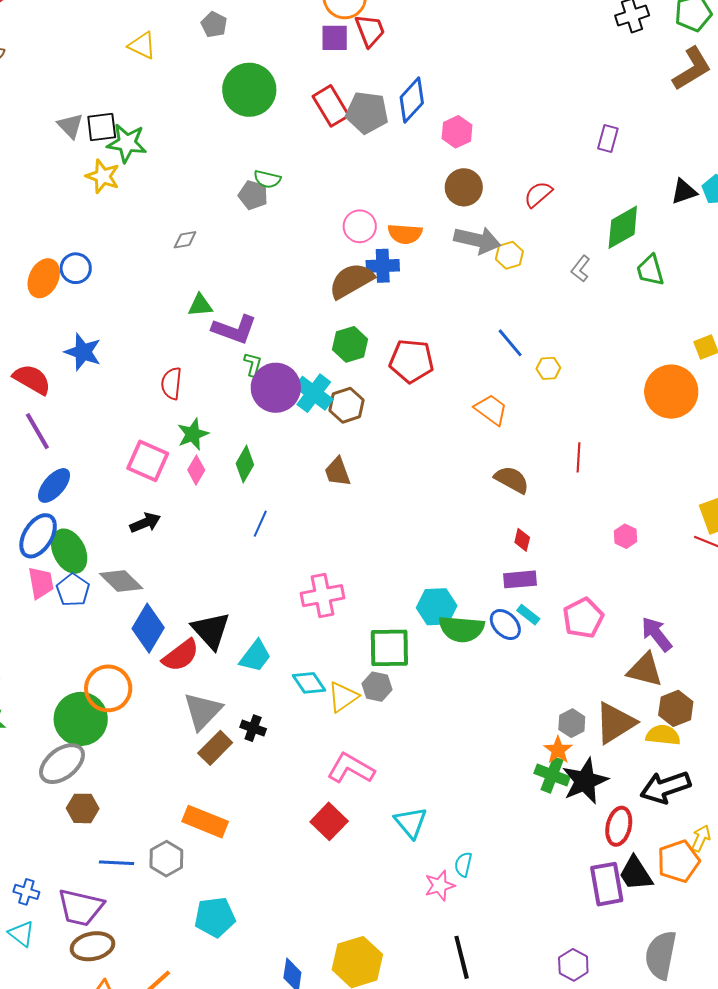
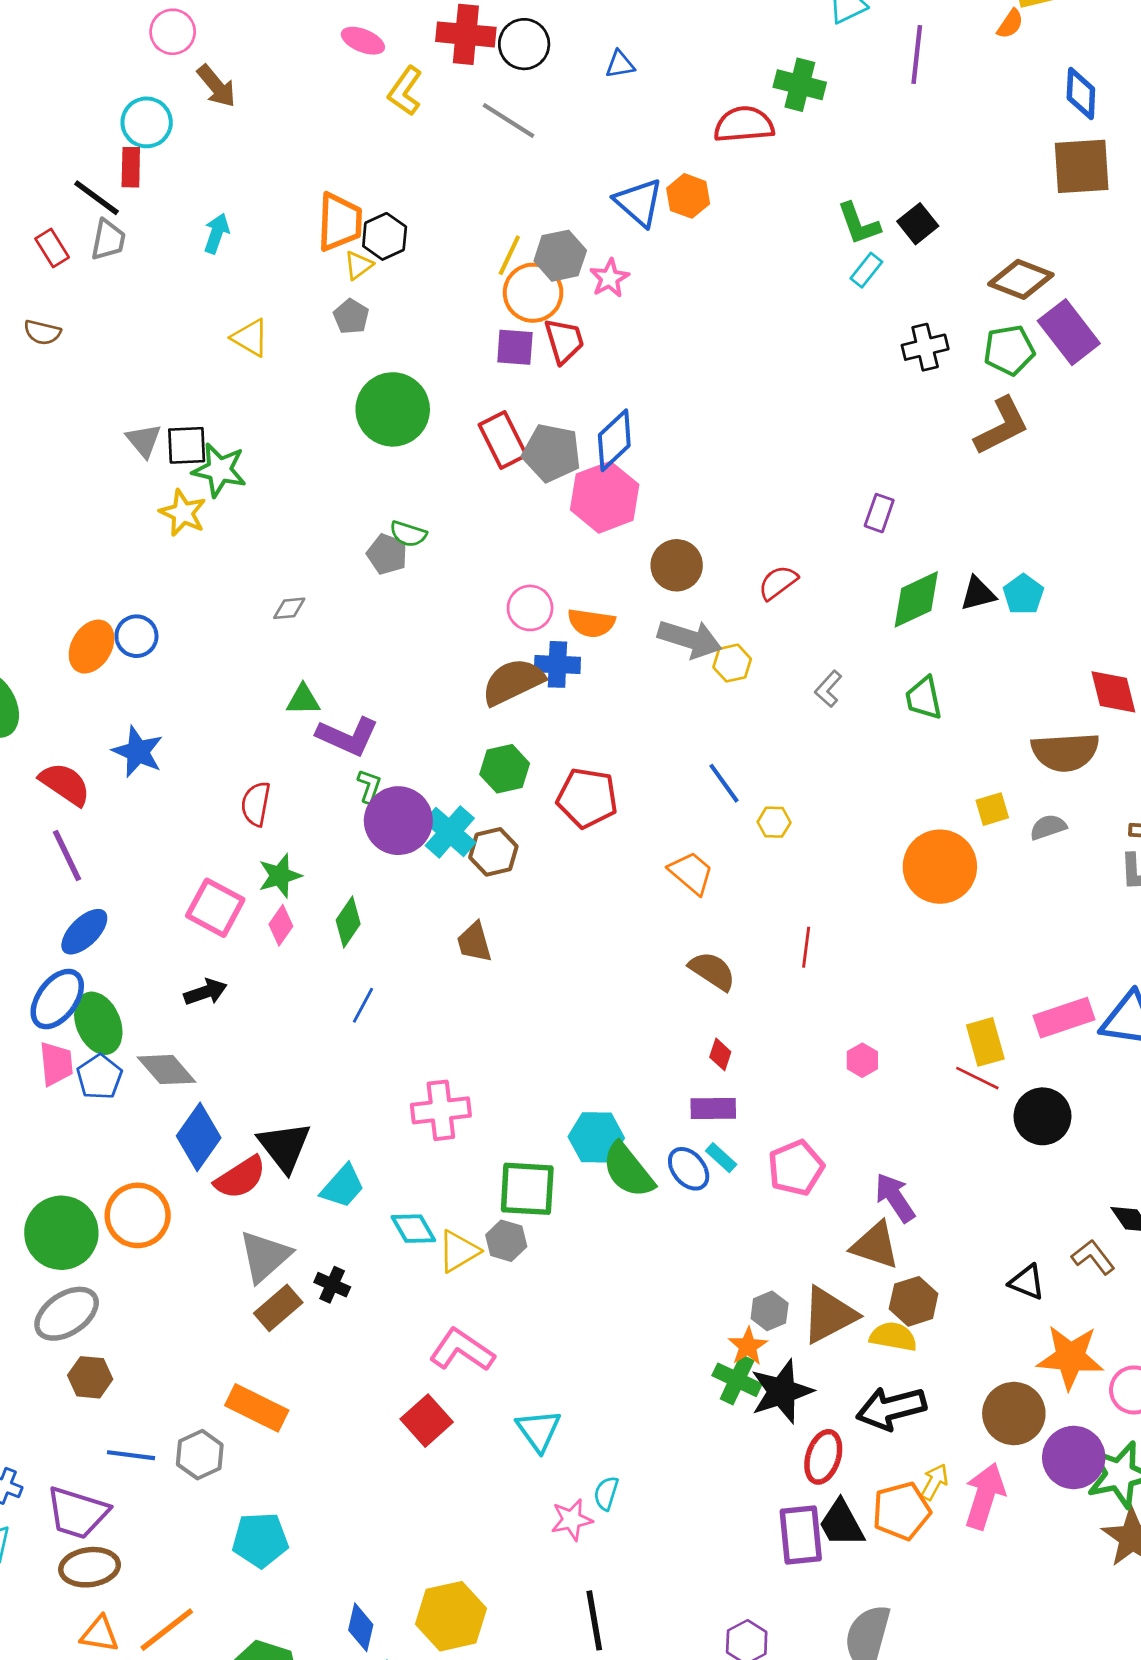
pink hexagon: (457, 132) -> (605, 497), moved, size x1.6
green diamond: (623, 227) -> (916, 599), moved
green semicircle: (462, 629) -> (628, 1170), turned 42
green circle: (81, 719) -> (61, 1233), moved

